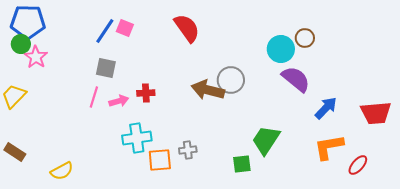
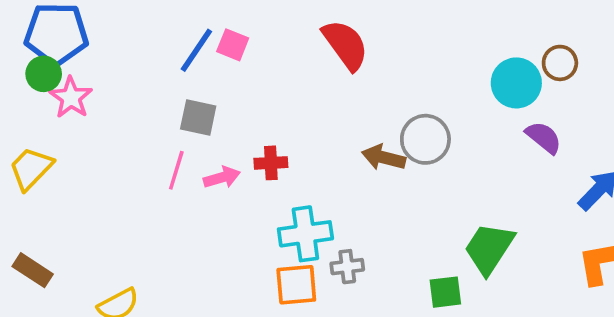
purple semicircle: (296, 79) -> (544, 137), size x0.7
brown arrow: (208, 90) -> (384, 157), size x0.7
cyan cross: (137, 138) -> (305, 234), moved

